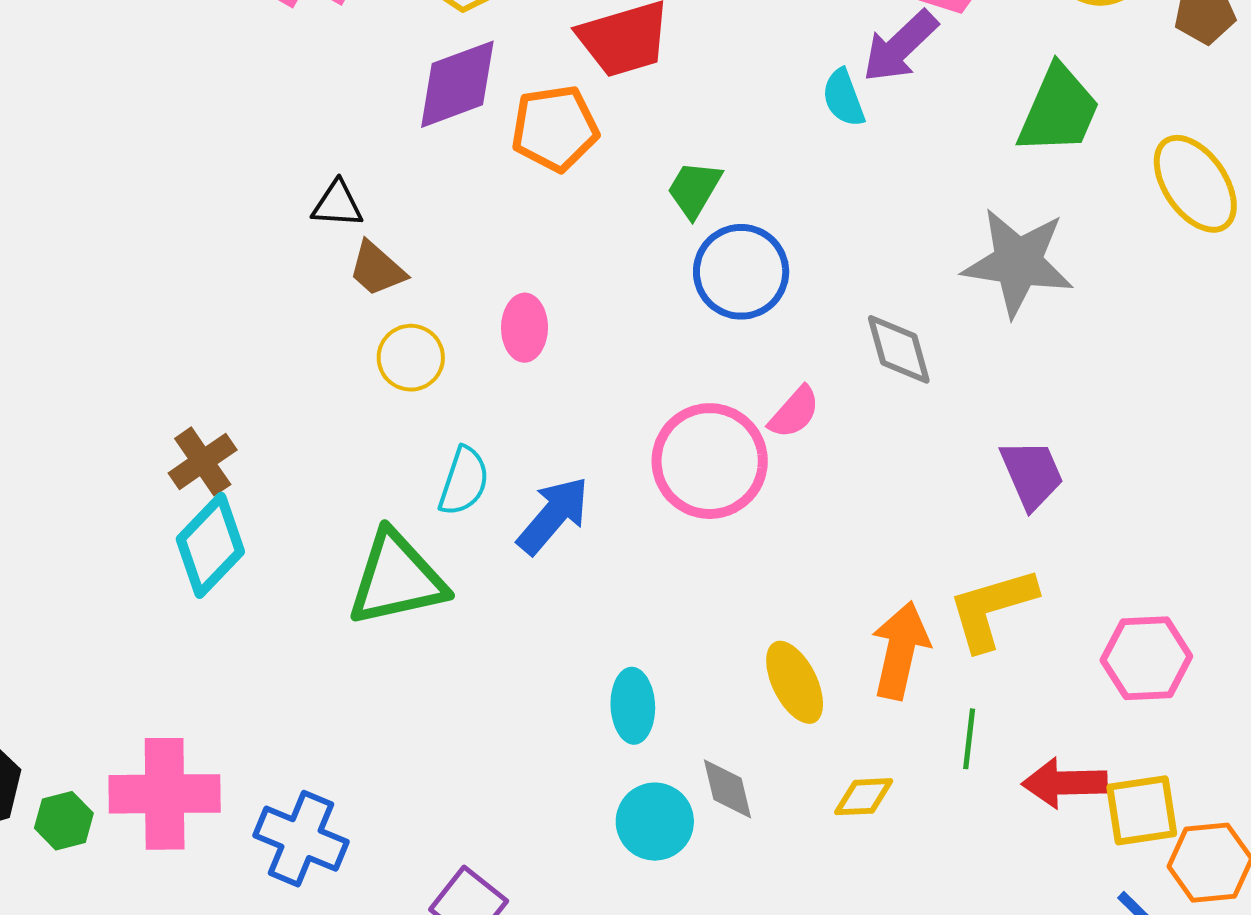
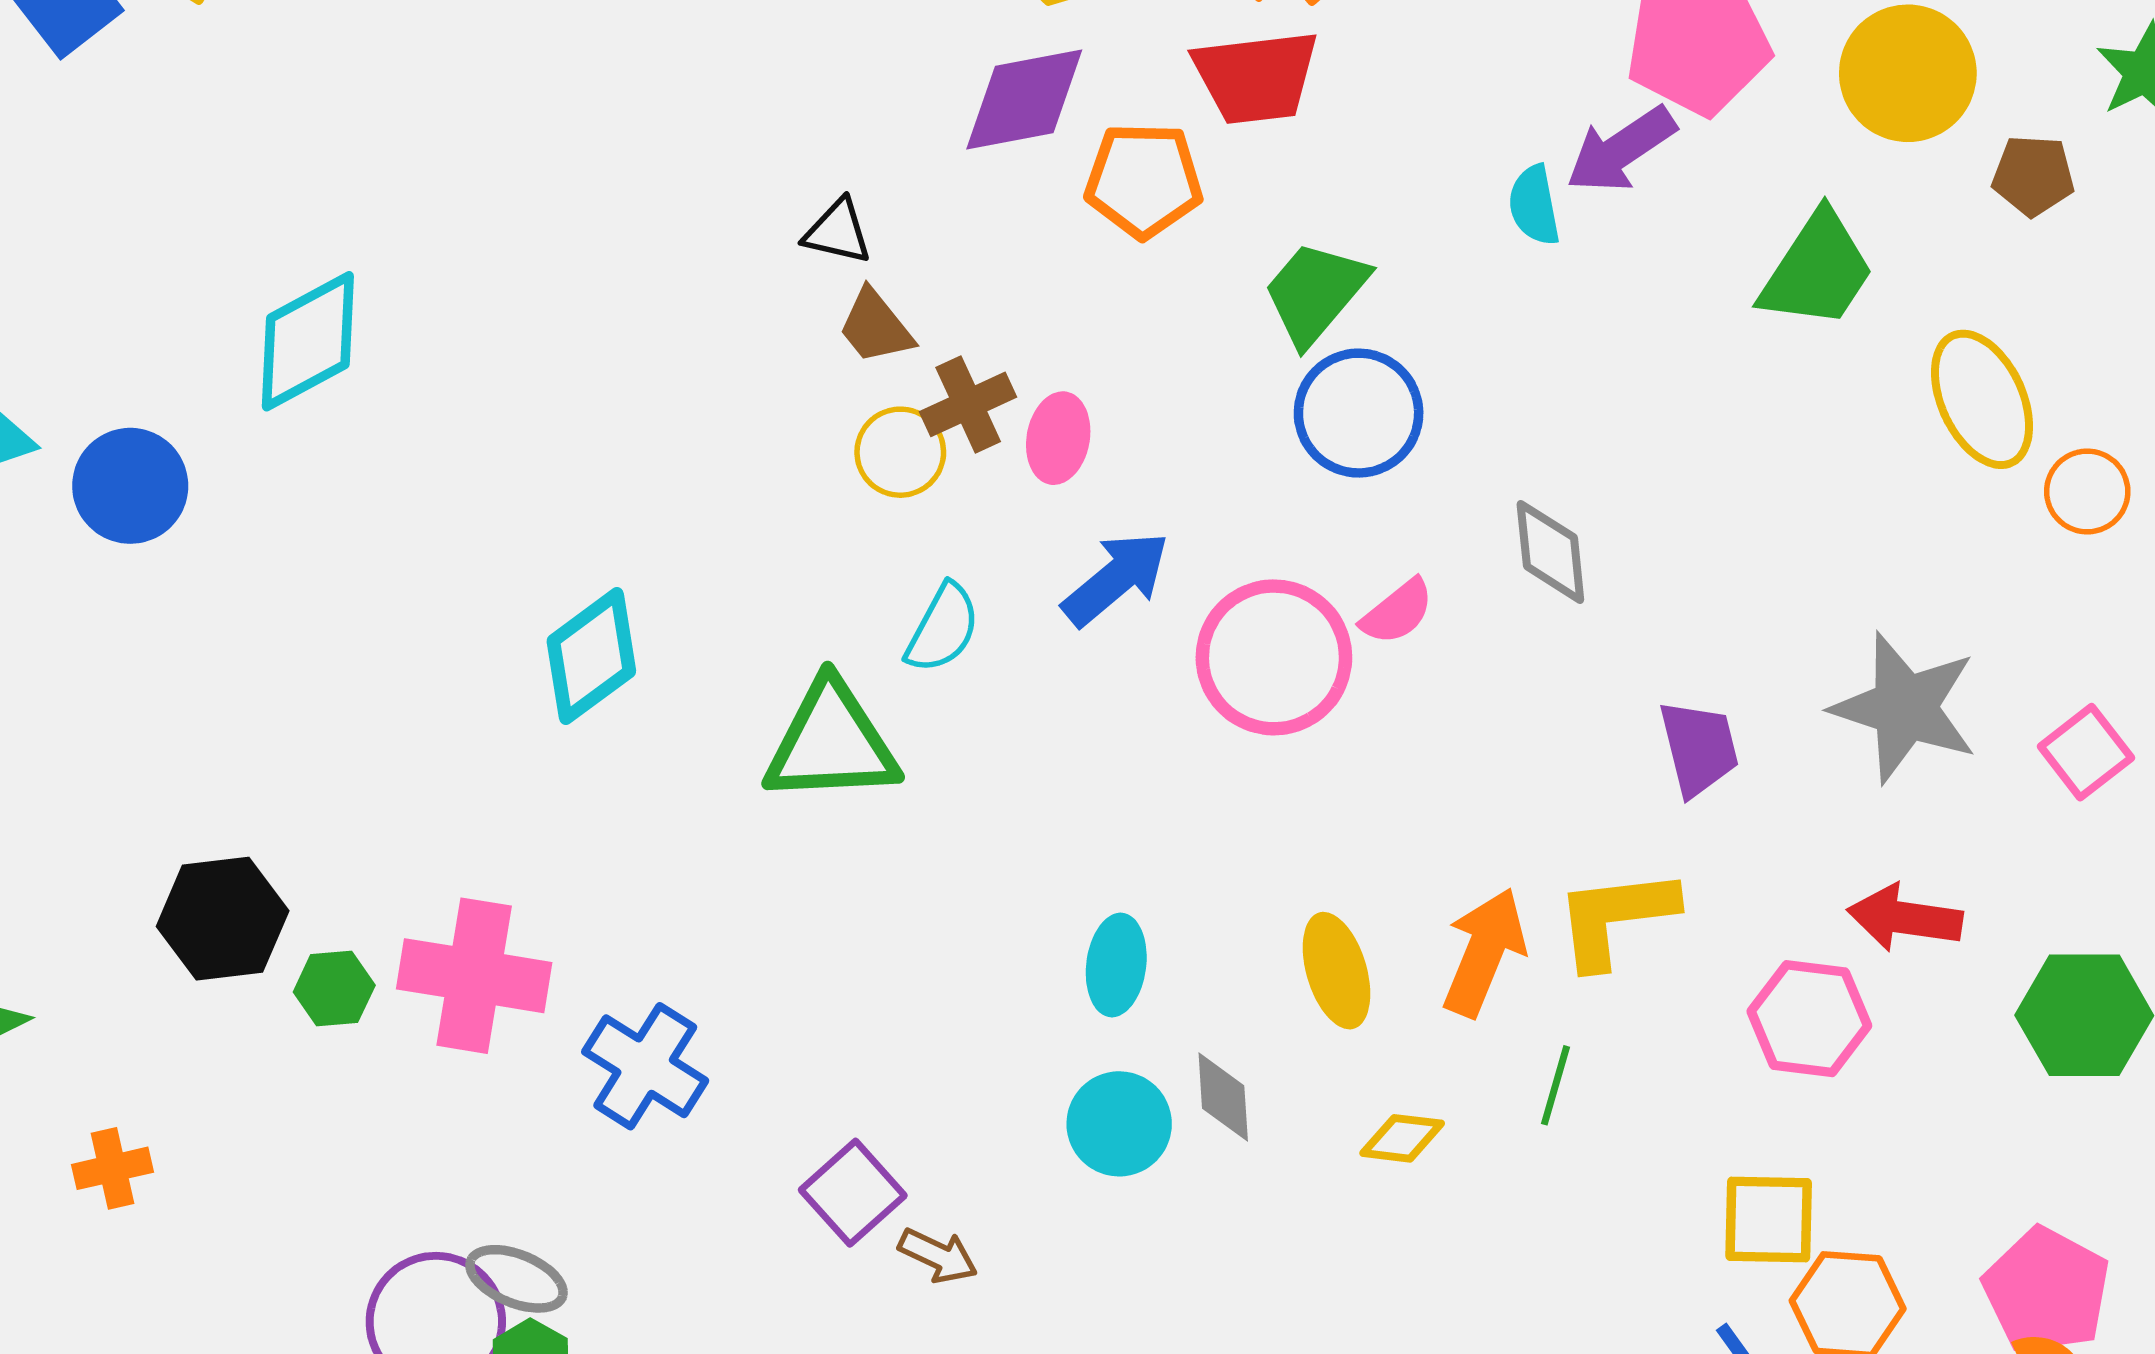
green trapezoid: (694, 189) -> (1315, 293), size x1.4
gray star: (1018, 262) -> (1905, 708), moved
brown cross: (203, 461) -> (968, 404), moved
blue arrow: (553, 515) -> (1116, 579), moved
red arrow: (1065, 783) -> (1905, 918), moved

